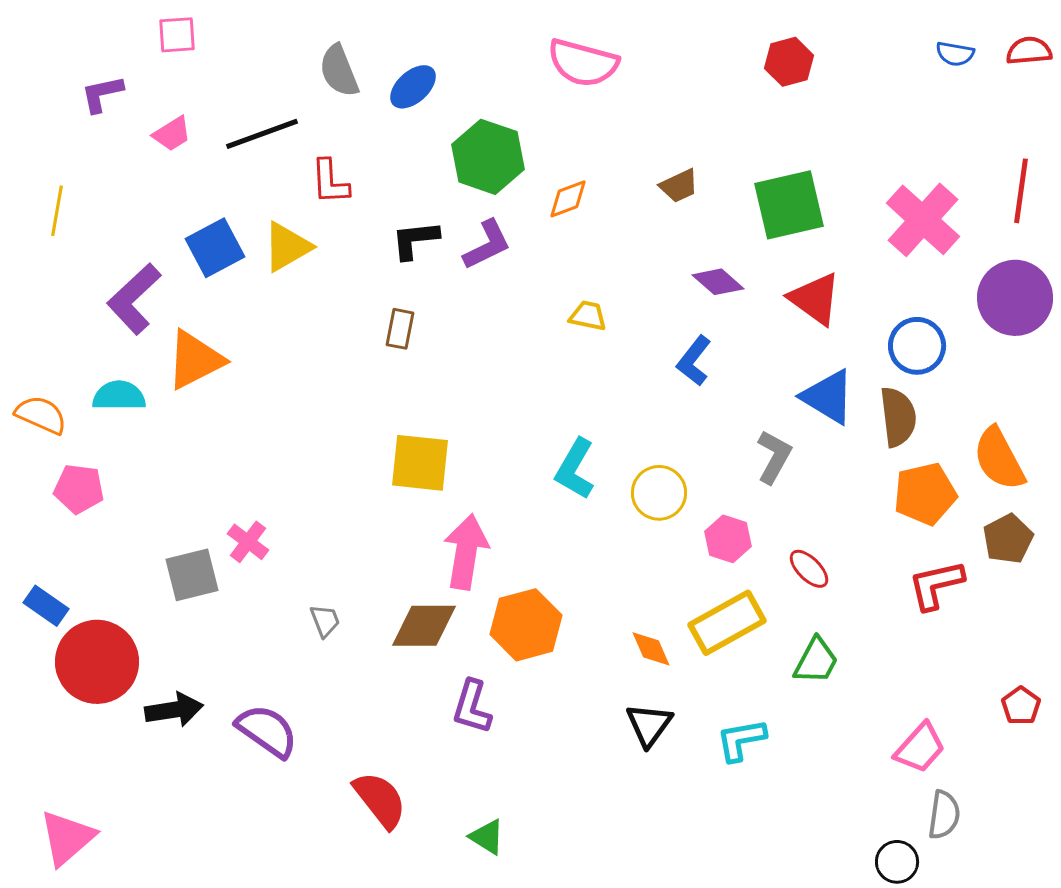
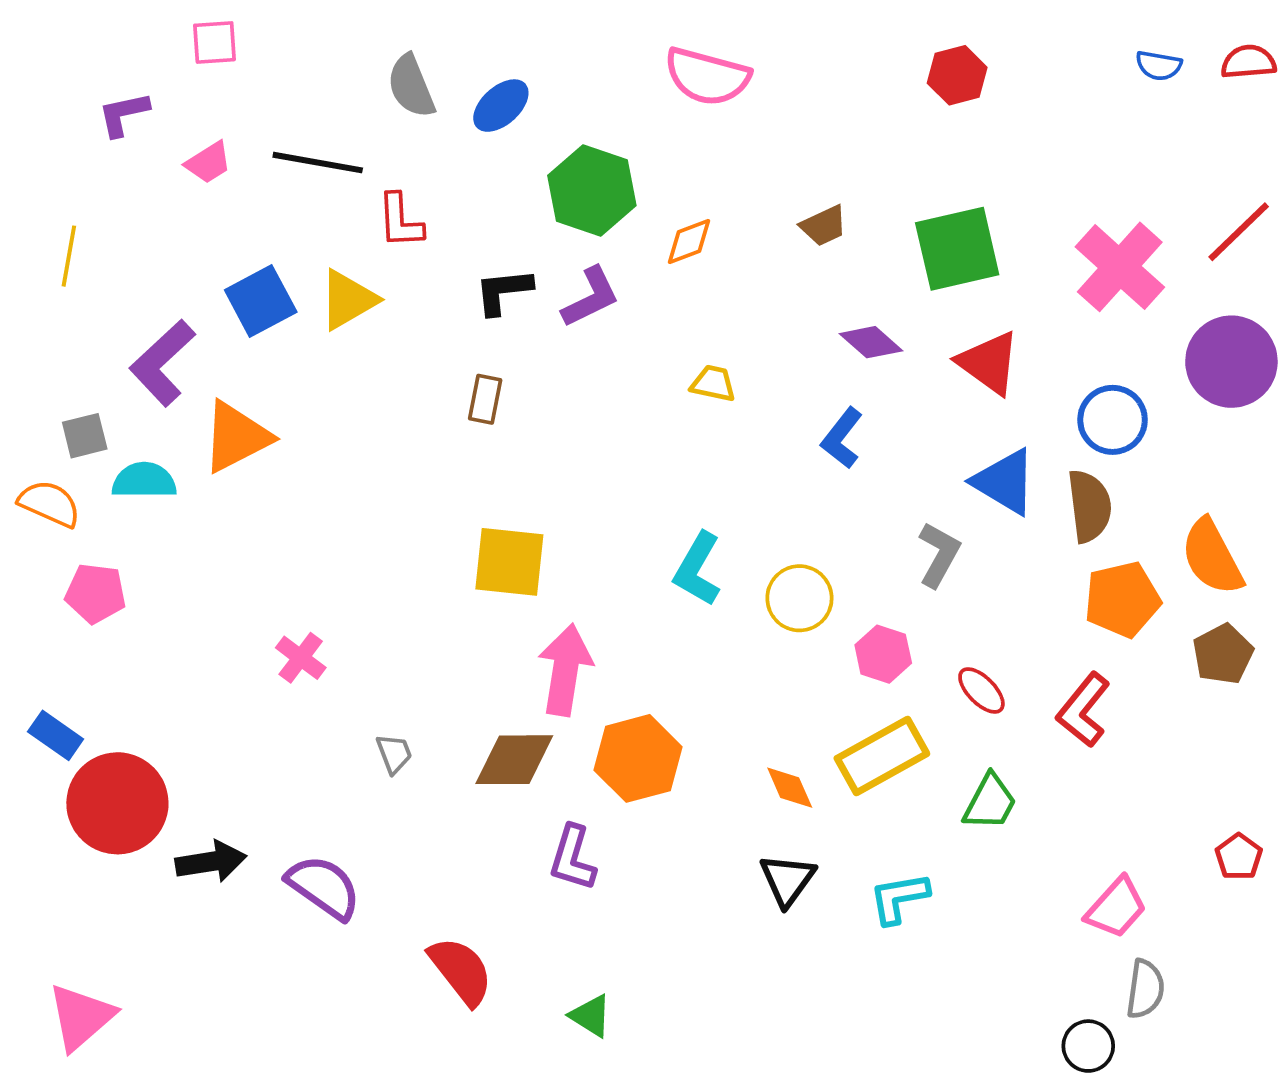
black line: (262, 134) -> (318, 163), turned 30
red line: (1021, 191) -> (1239, 232), turned 38
gray square: (192, 575) -> (85, 436), moved, size x0.7
red L-shape: (936, 585) -> (1083, 710), moved, turned -38

